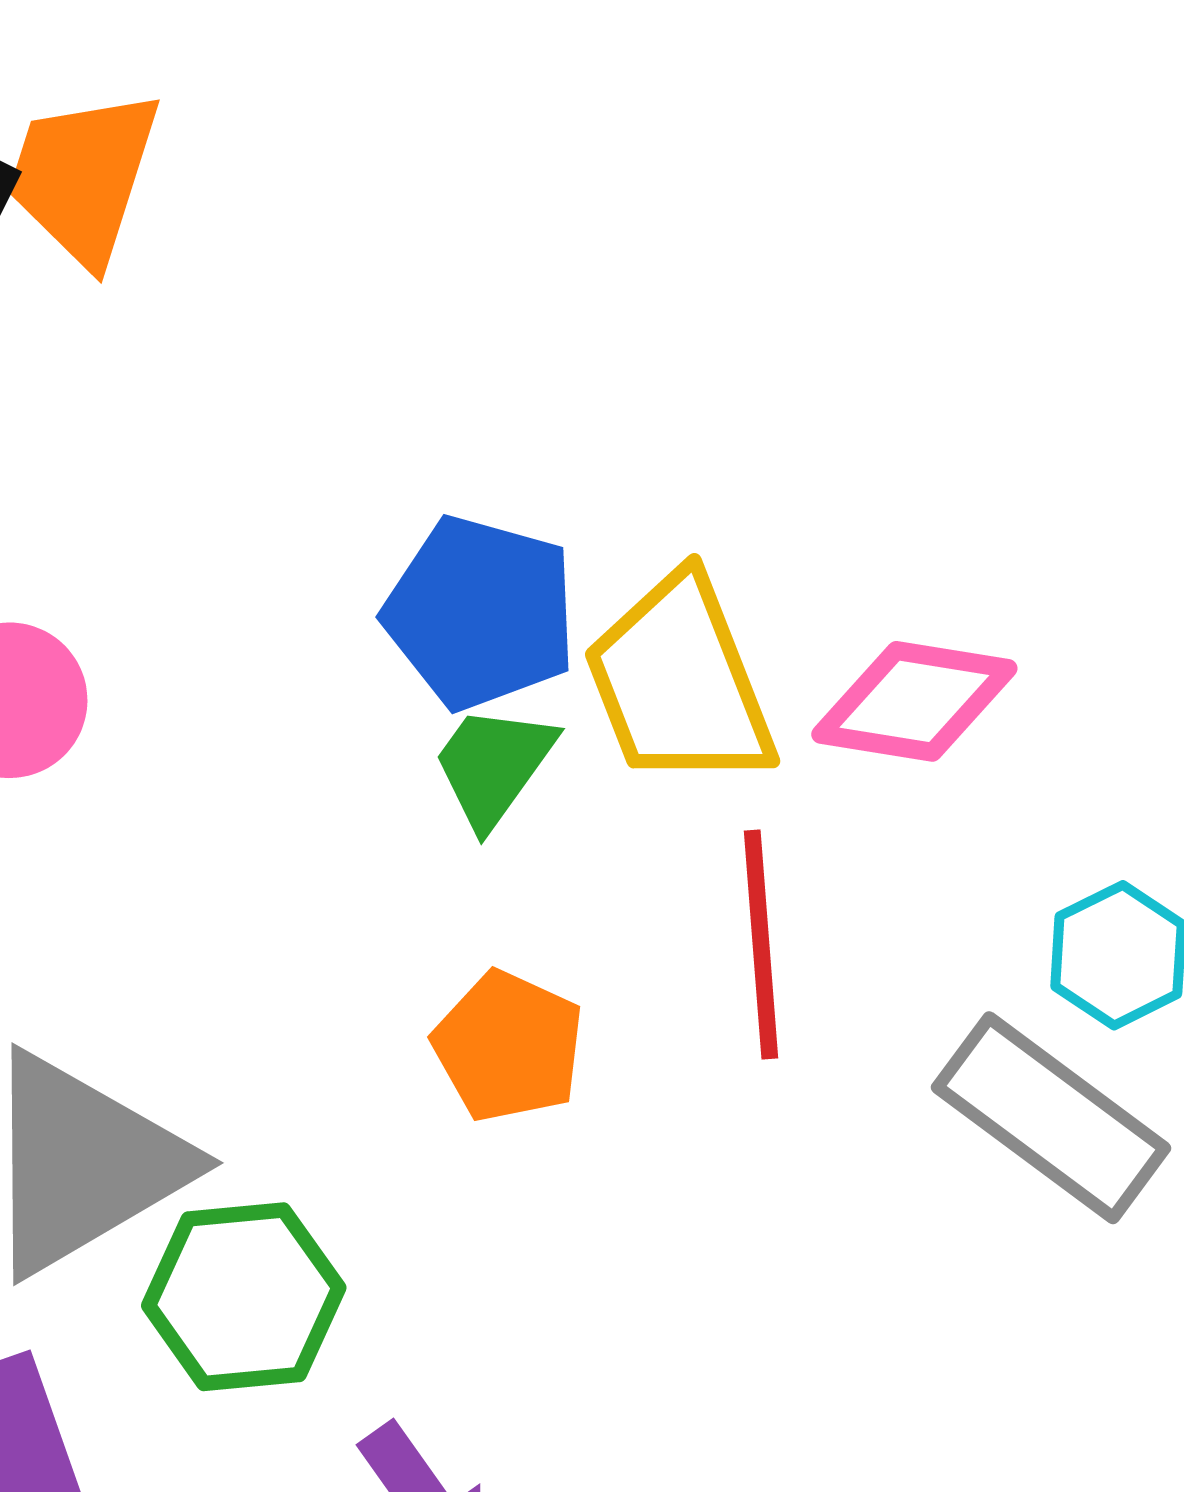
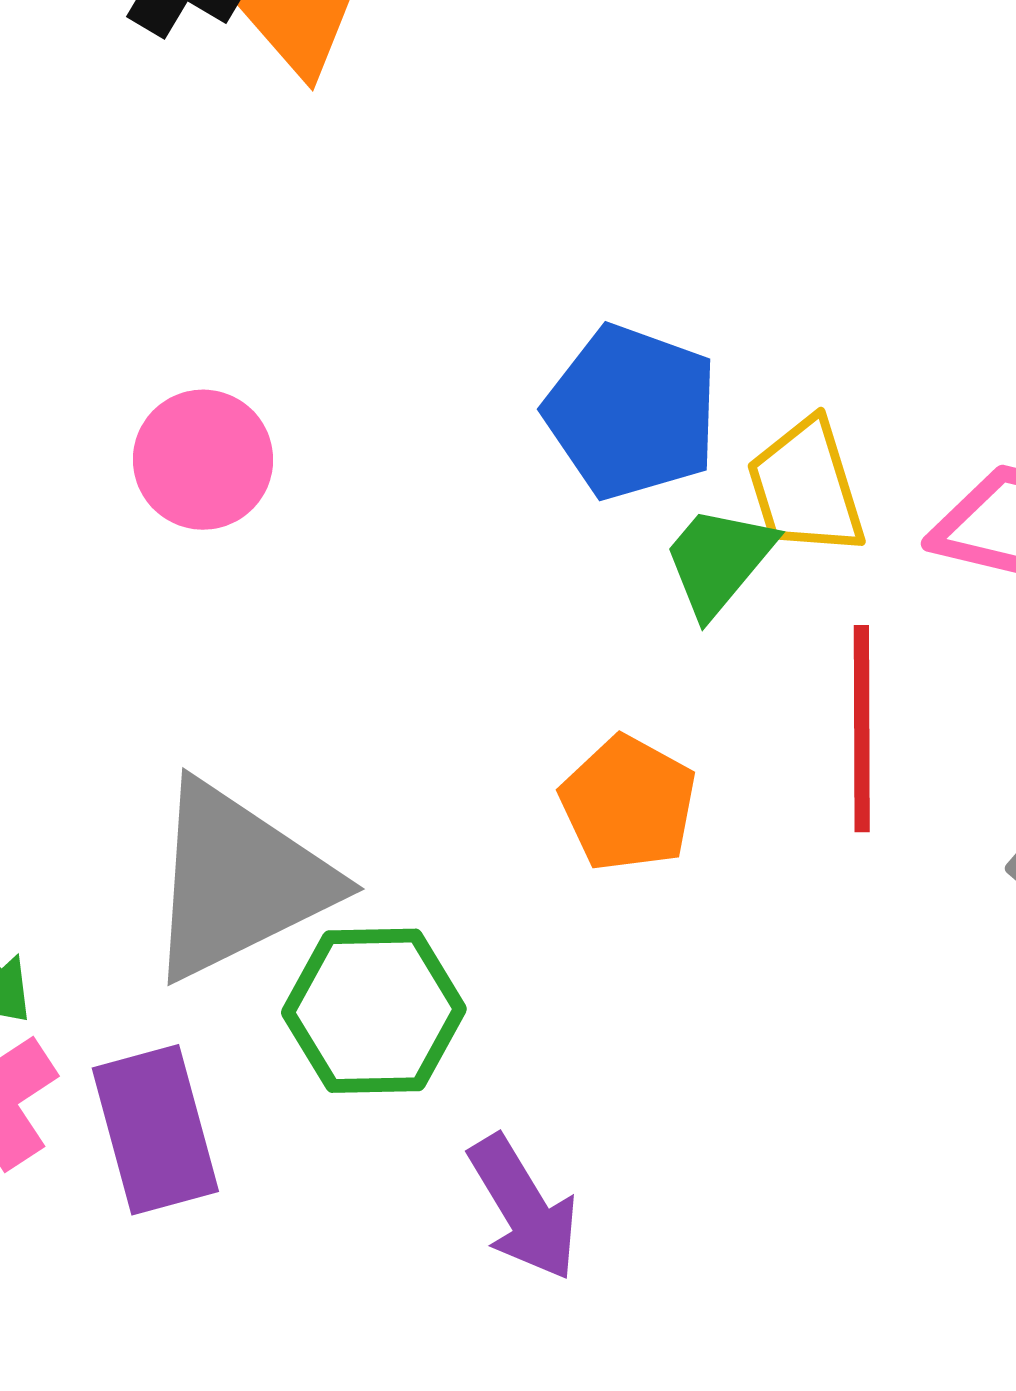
yellow trapezoid: (680, 682) -> (806, 487), size x0.7
green trapezoid: (493, 766) -> (719, 560), moved

